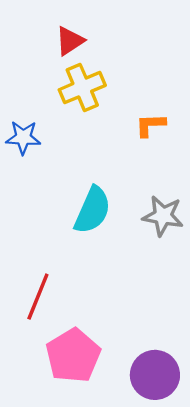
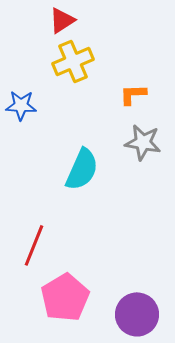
gray star: (163, 216) -> (143, 142), moved

